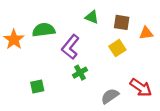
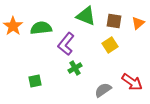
green triangle: (92, 17) -> (86, 16), size x1.5
orange triangle: (146, 33) -> (138, 23), moved, turned -32
orange star: (14, 39) -> (13, 26), moved

